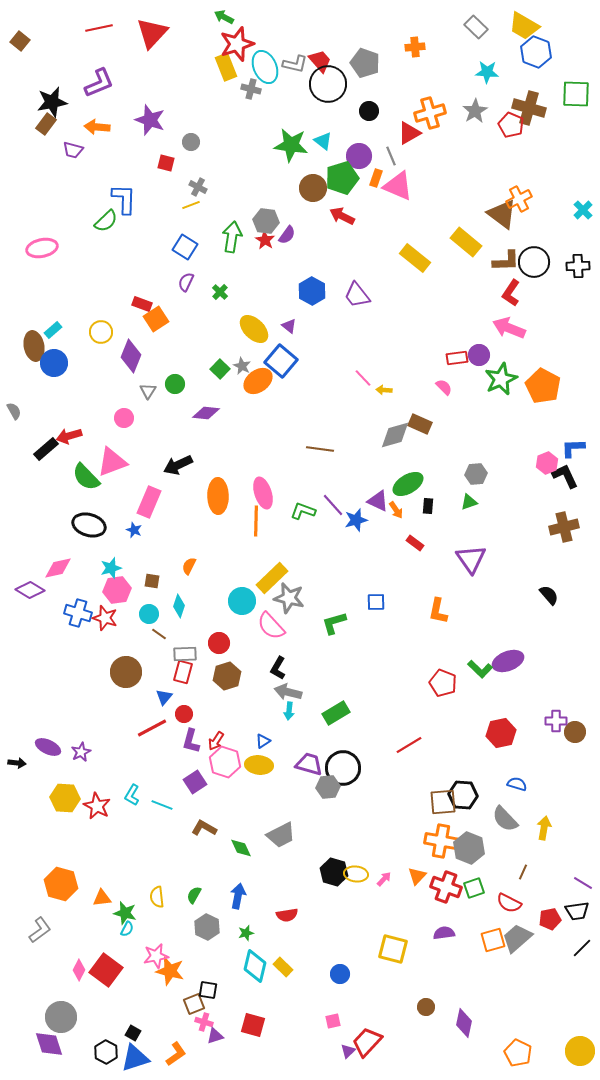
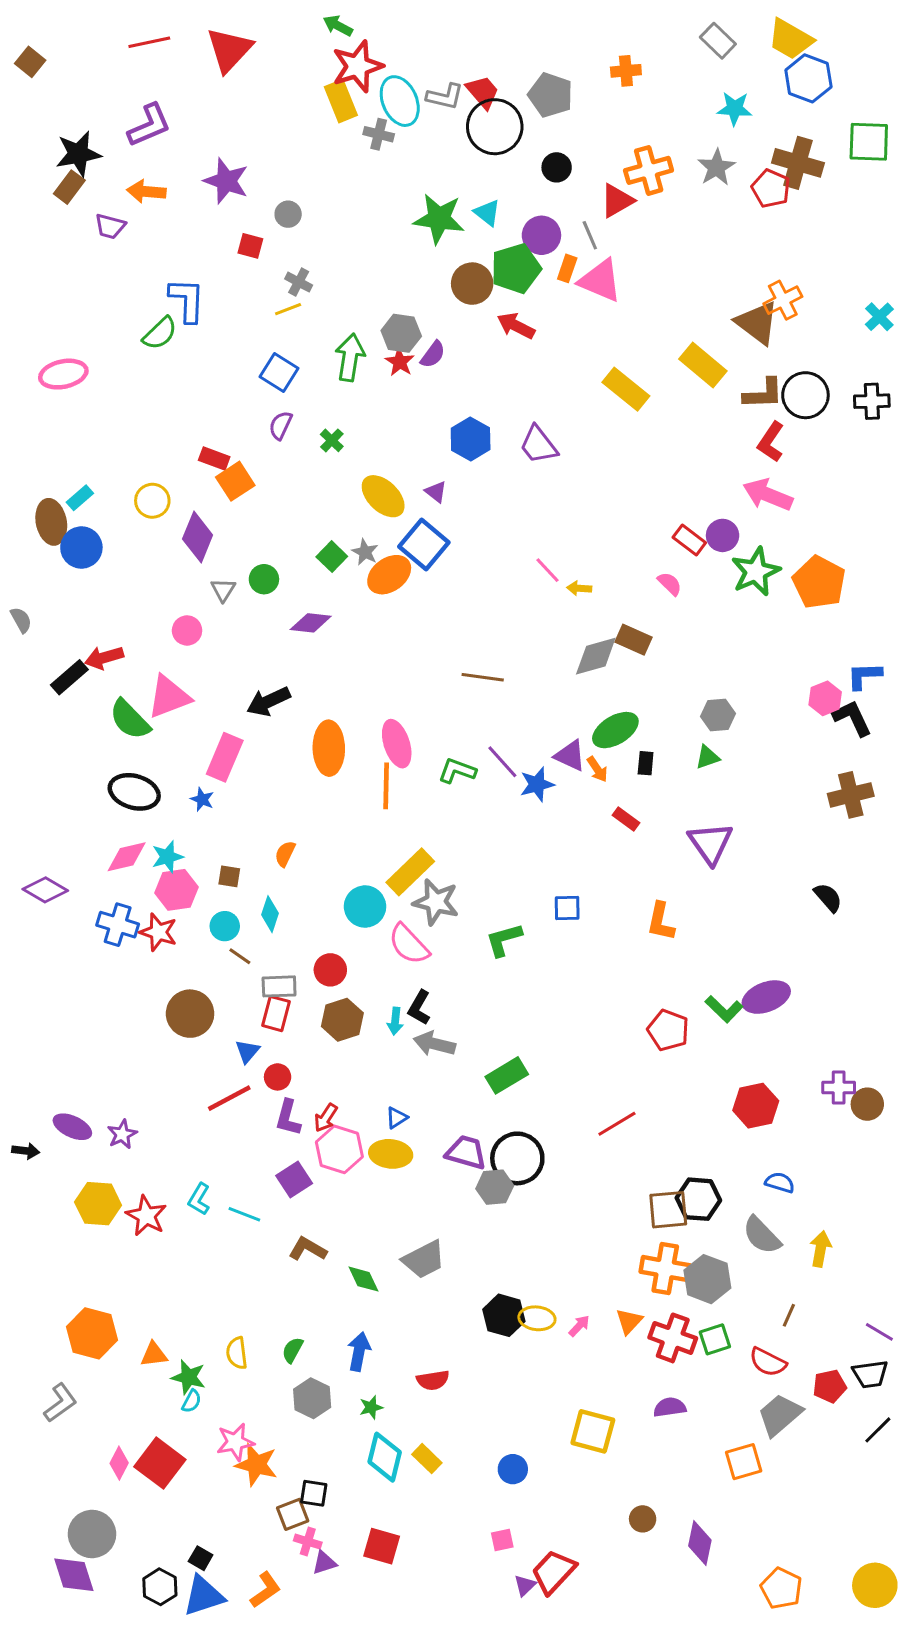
red rectangle: (457, 358) -> (689, 540), turned 45
pink diamond: (58, 568) -> (127, 857), moved
cyan arrow: (289, 711) -> (395, 1021), moved
orange square: (493, 940) -> (744, 1462), moved

